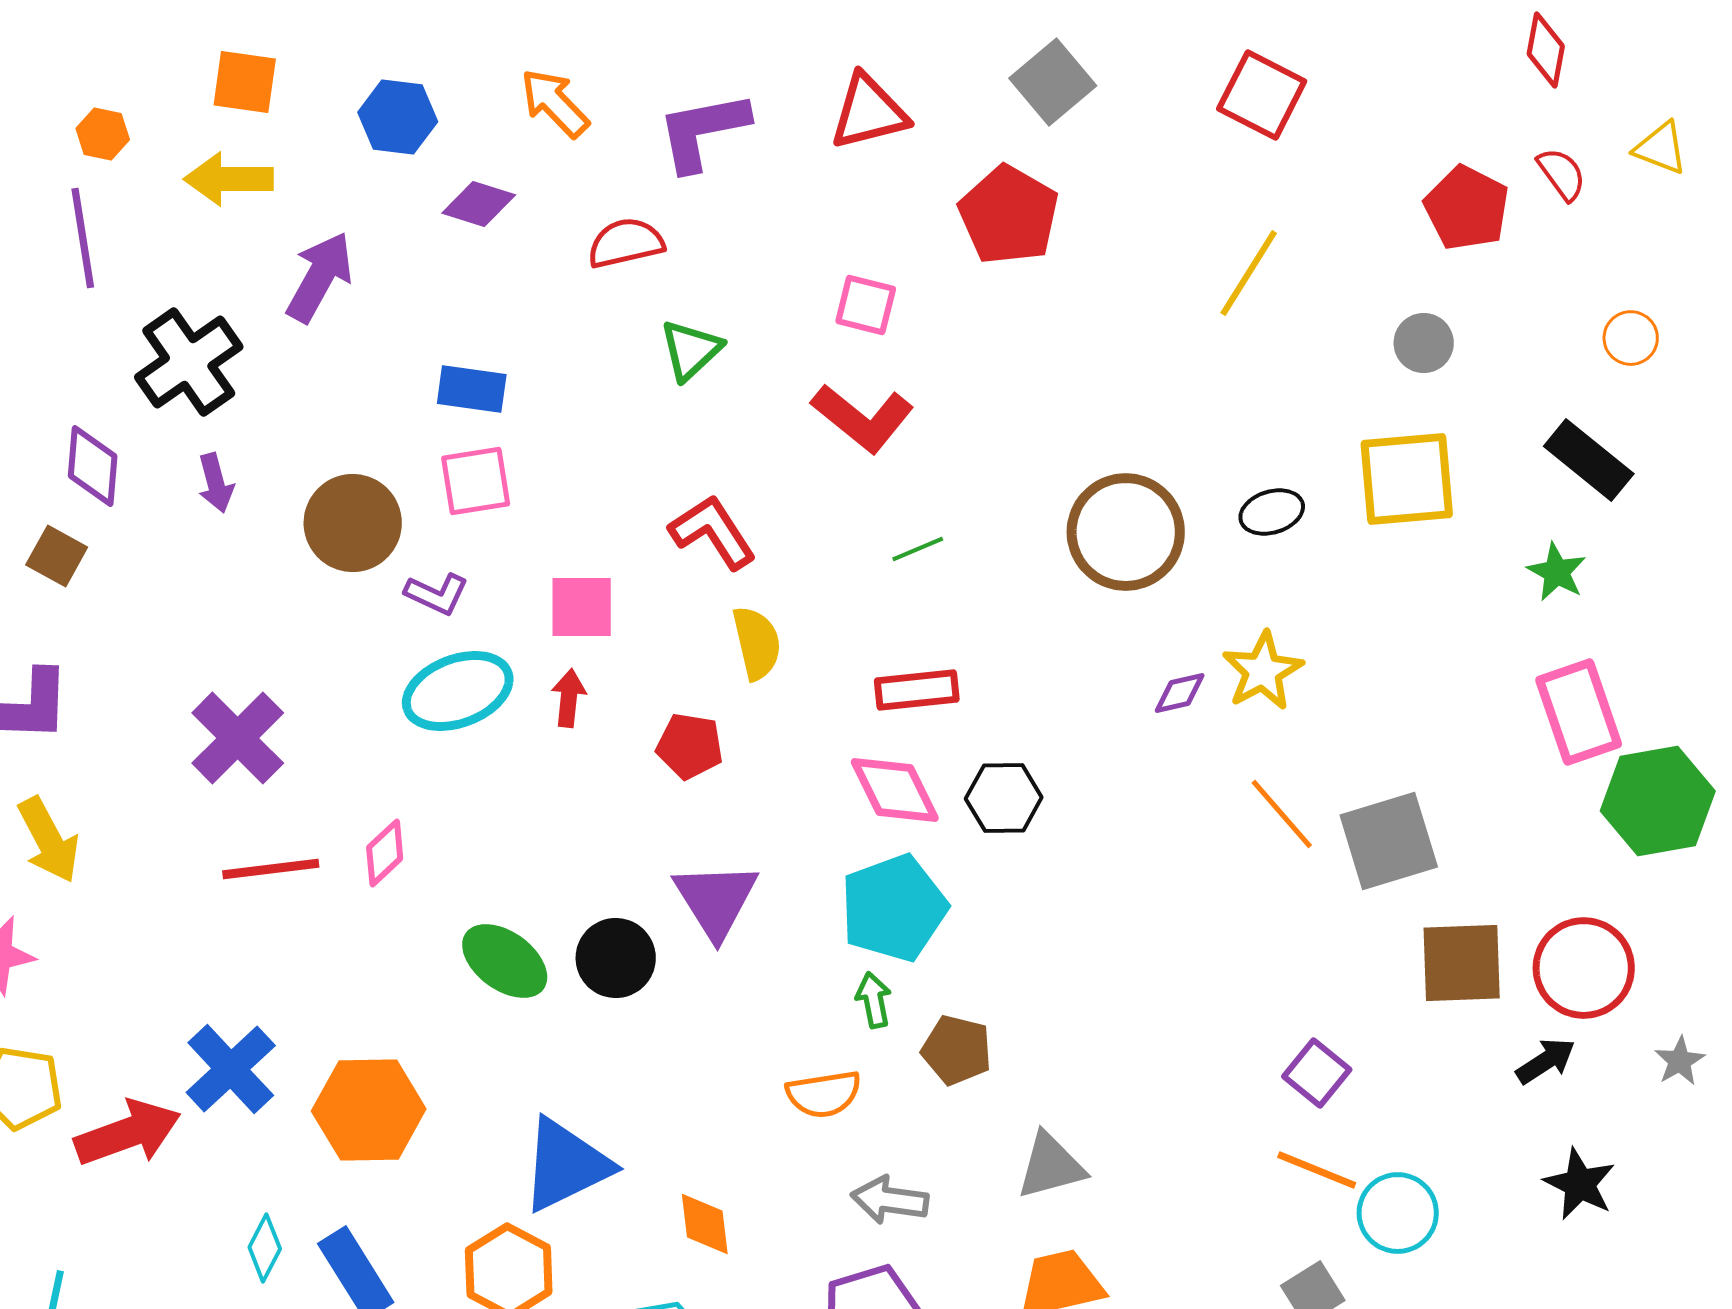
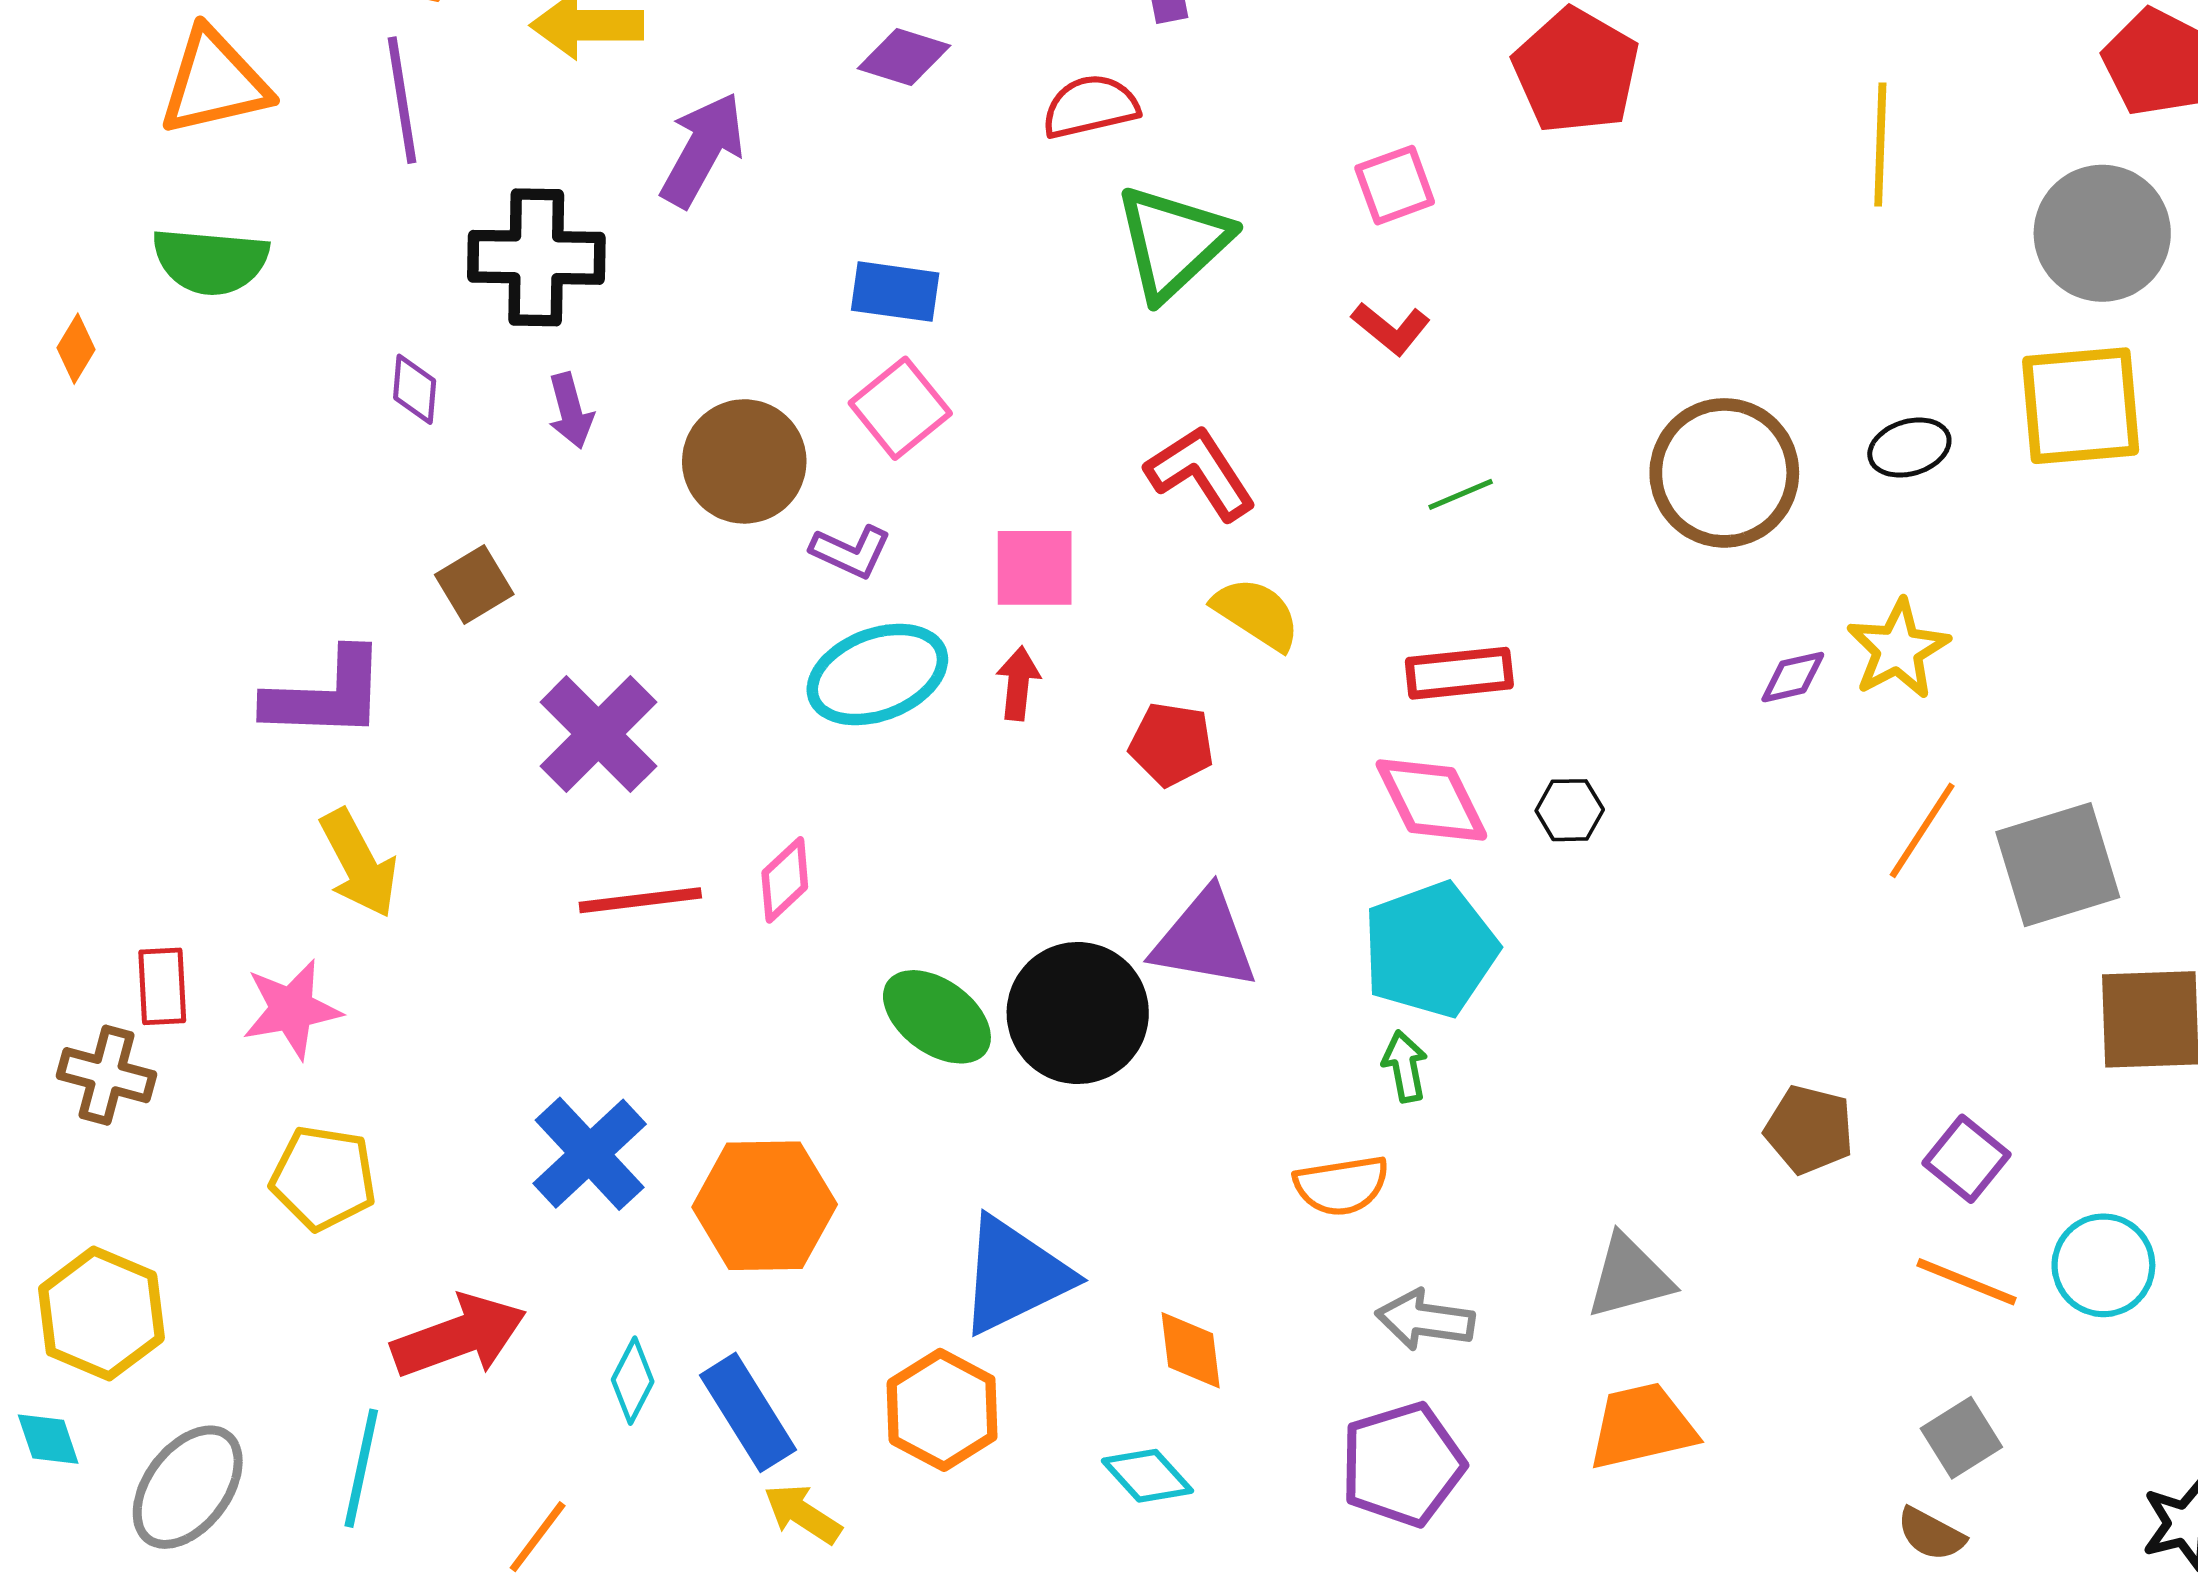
yellow line: (1249, 273) -> (1880, 144), turned -30
pink square: (866, 305) -> (1395, 185), turned -34
gray circle: (1424, 343) -> (2102, 233), size x1.8
green triangle: (691, 350) -> (1173, 242), size x1.5
black cross: (189, 362) -> (536, 257), turned 36
red L-shape: (863, 418) -> (1391, 328), size x0.6
purple diamond: (93, 466) -> (415, 389), size x0.7
pink square: (476, 481) -> (900, 408), turned -30
brown square: (57, 556) -> (474, 584), moved, turned 30
yellow semicircle: (757, 643) -> (1256, 614), turned -44
black hexagon: (1004, 798) -> (1570, 810), size x0.7
orange line: (1282, 814) -> (1922, 830), turned 74
purple triangle: (716, 900) -> (1205, 939), turned -48
black circle: (616, 958) -> (1078, 1013), size x1.4
brown pentagon: (957, 1050) -> (1809, 1130), moved
red arrow: (128, 1133) -> (459, 1336), moved
cyan circle: (1398, 1213) -> (2103, 1265), moved

